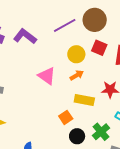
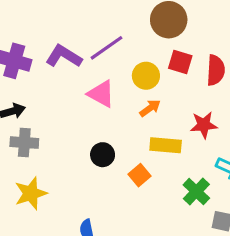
purple line: (65, 25) -> (106, 48), moved
pink triangle: (47, 76) -> (101, 94), moved
black circle: (77, 136) -> (103, 155), moved

